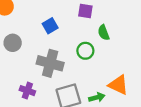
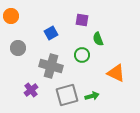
orange triangle: (118, 85) -> (116, 73), moved
purple cross: (27, 91) -> (31, 90), turned 32

